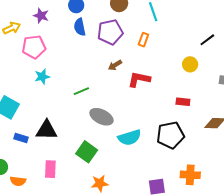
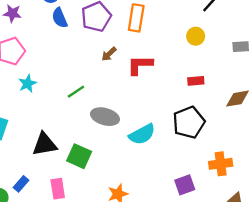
orange rectangle: (143, 40) -> (136, 18), size x1.6
blue rectangle: (21, 138) -> (21, 184), moved, turned -56
green square: (87, 152) -> (79, 156), moved

